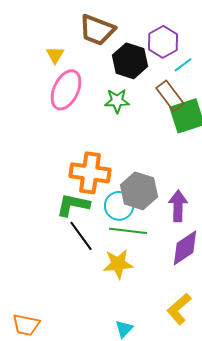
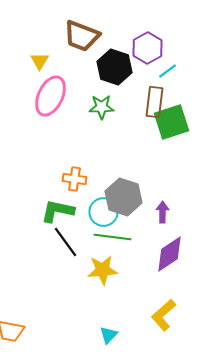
brown rectangle: (170, 96) -> (154, 102), turned 44
orange cross: (90, 173) -> (74, 179), size x0.6
purple arrow: (178, 206) -> (162, 212), size x0.7

